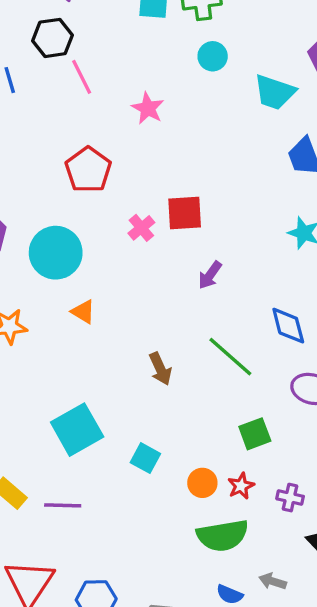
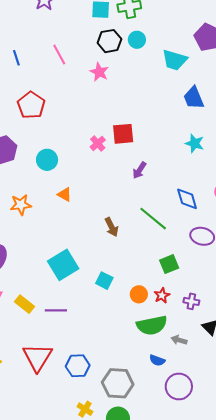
black hexagon: (53, 38) -> (109, 41), moved
red pentagon: (88, 170) -> (31, 105), moved
cyan circle: (56, 253) -> (47, 160), size x0.7
gray arrow: (273, 581) -> (179, 340), moved

